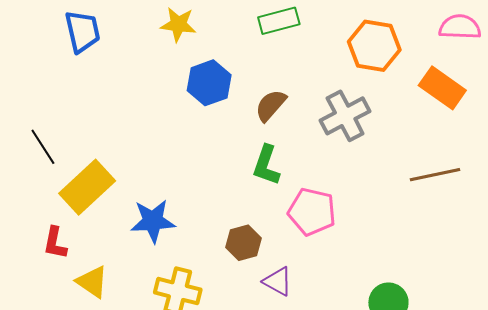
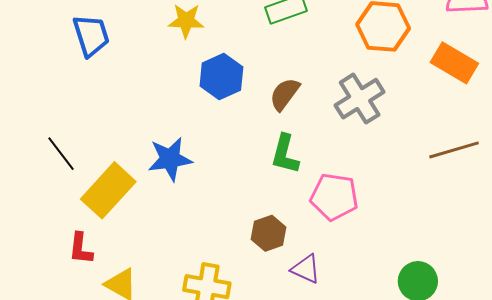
blue star: (153, 221) -> (170, 159), moved

